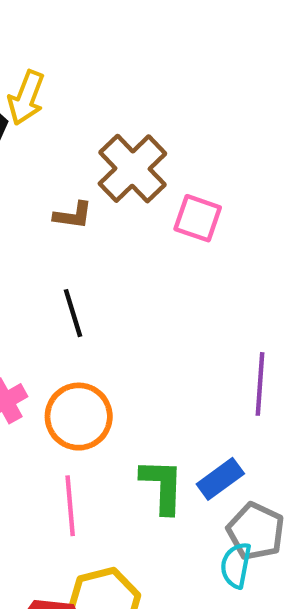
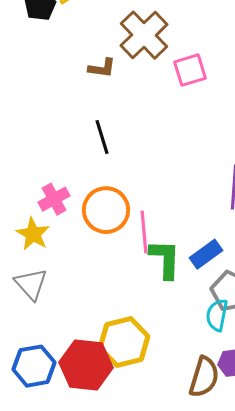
pink square: (198, 218) -> (190, 70), turned -36
pink line: (70, 506) -> (144, 232), moved

